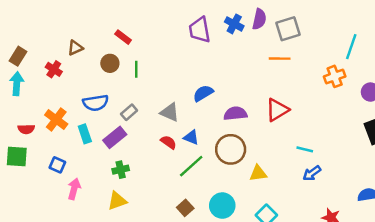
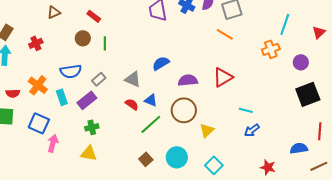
brown triangle: (75, 48) -> (54, 12), moved
orange line: (280, 59) -> (225, 34), turned 30
red cross: (54, 69) -> (36, 43), turned 32
blue square: (57, 165) -> (39, 123), size x1.5
yellow triangle: (258, 173) -> (207, 130), turned -35
yellow triangle: (117, 201) -> (89, 153), turned 30

